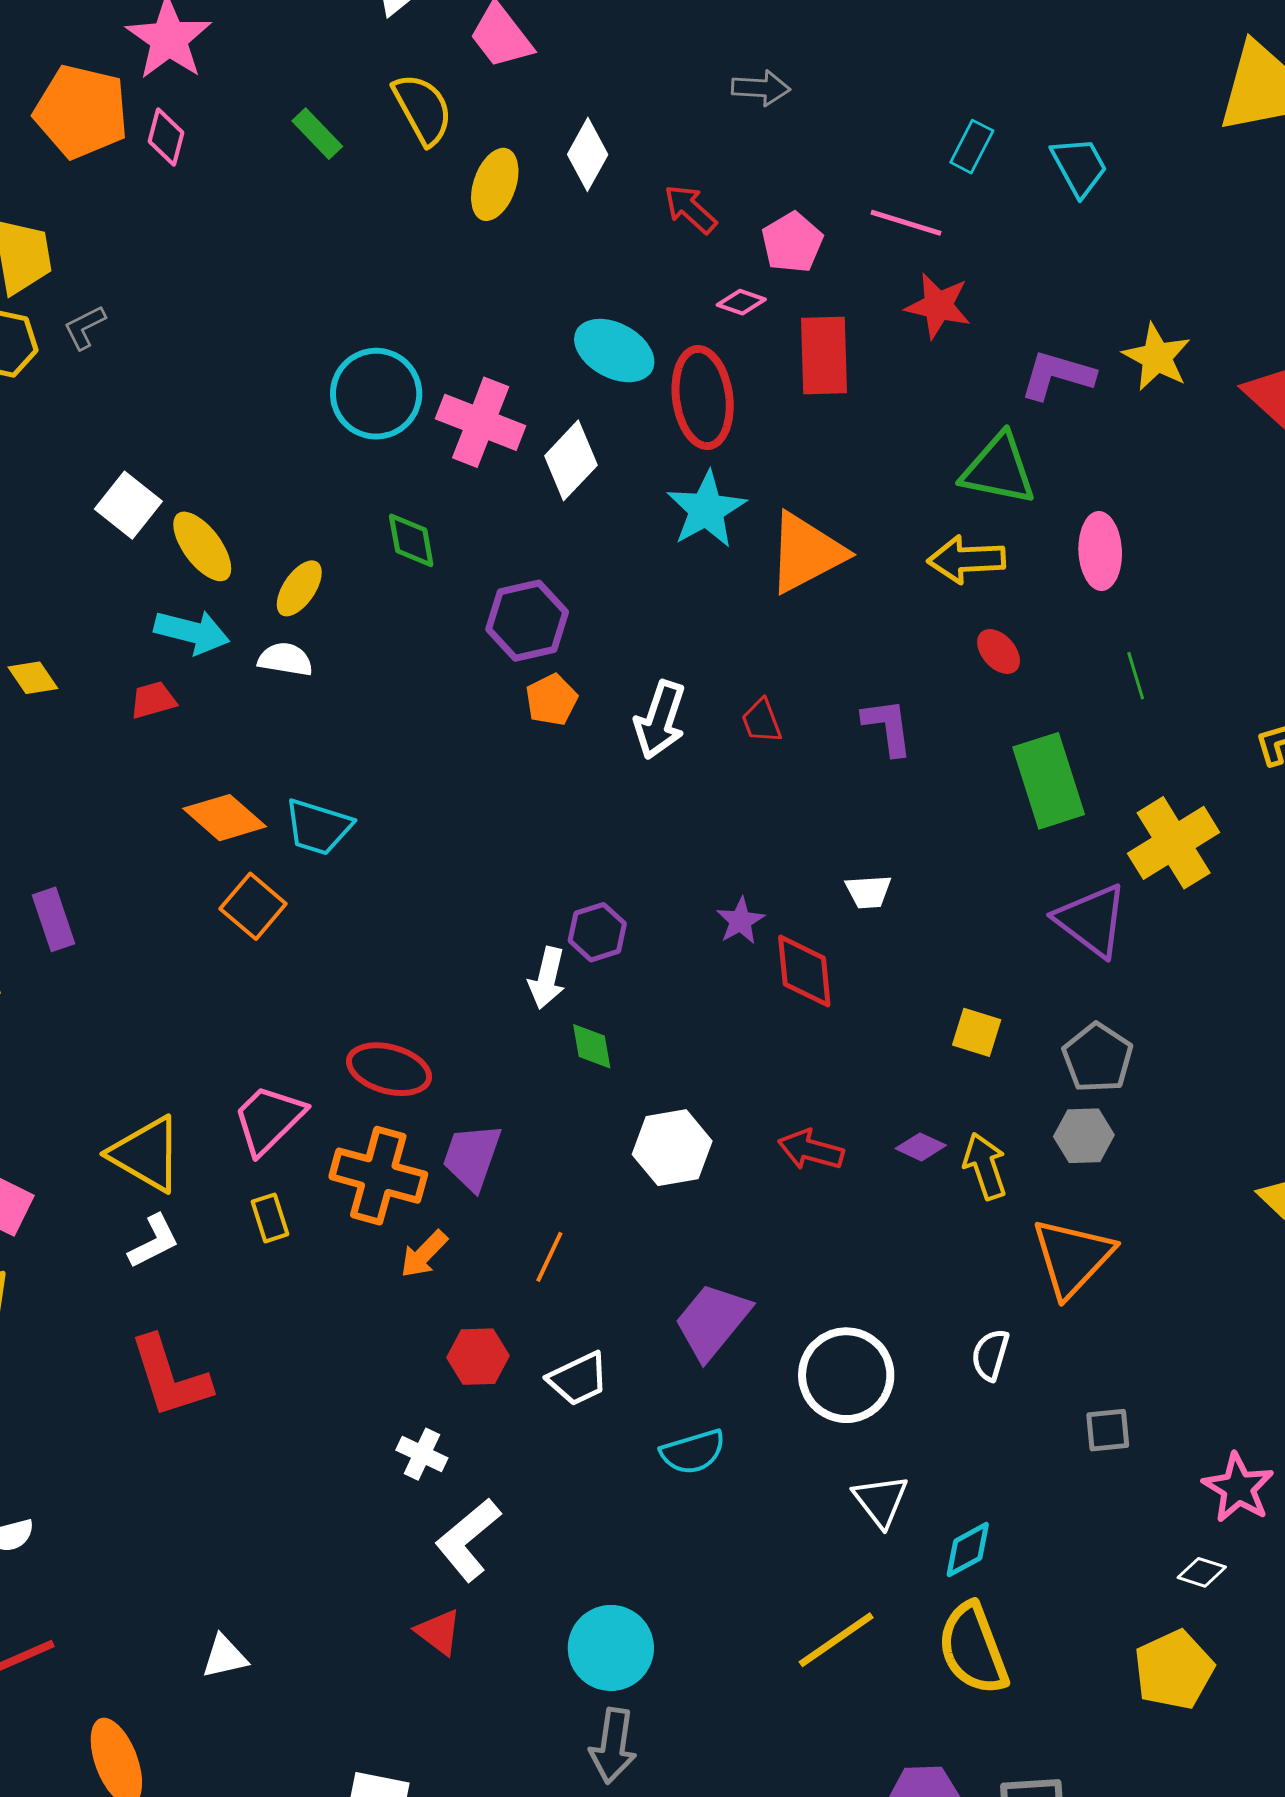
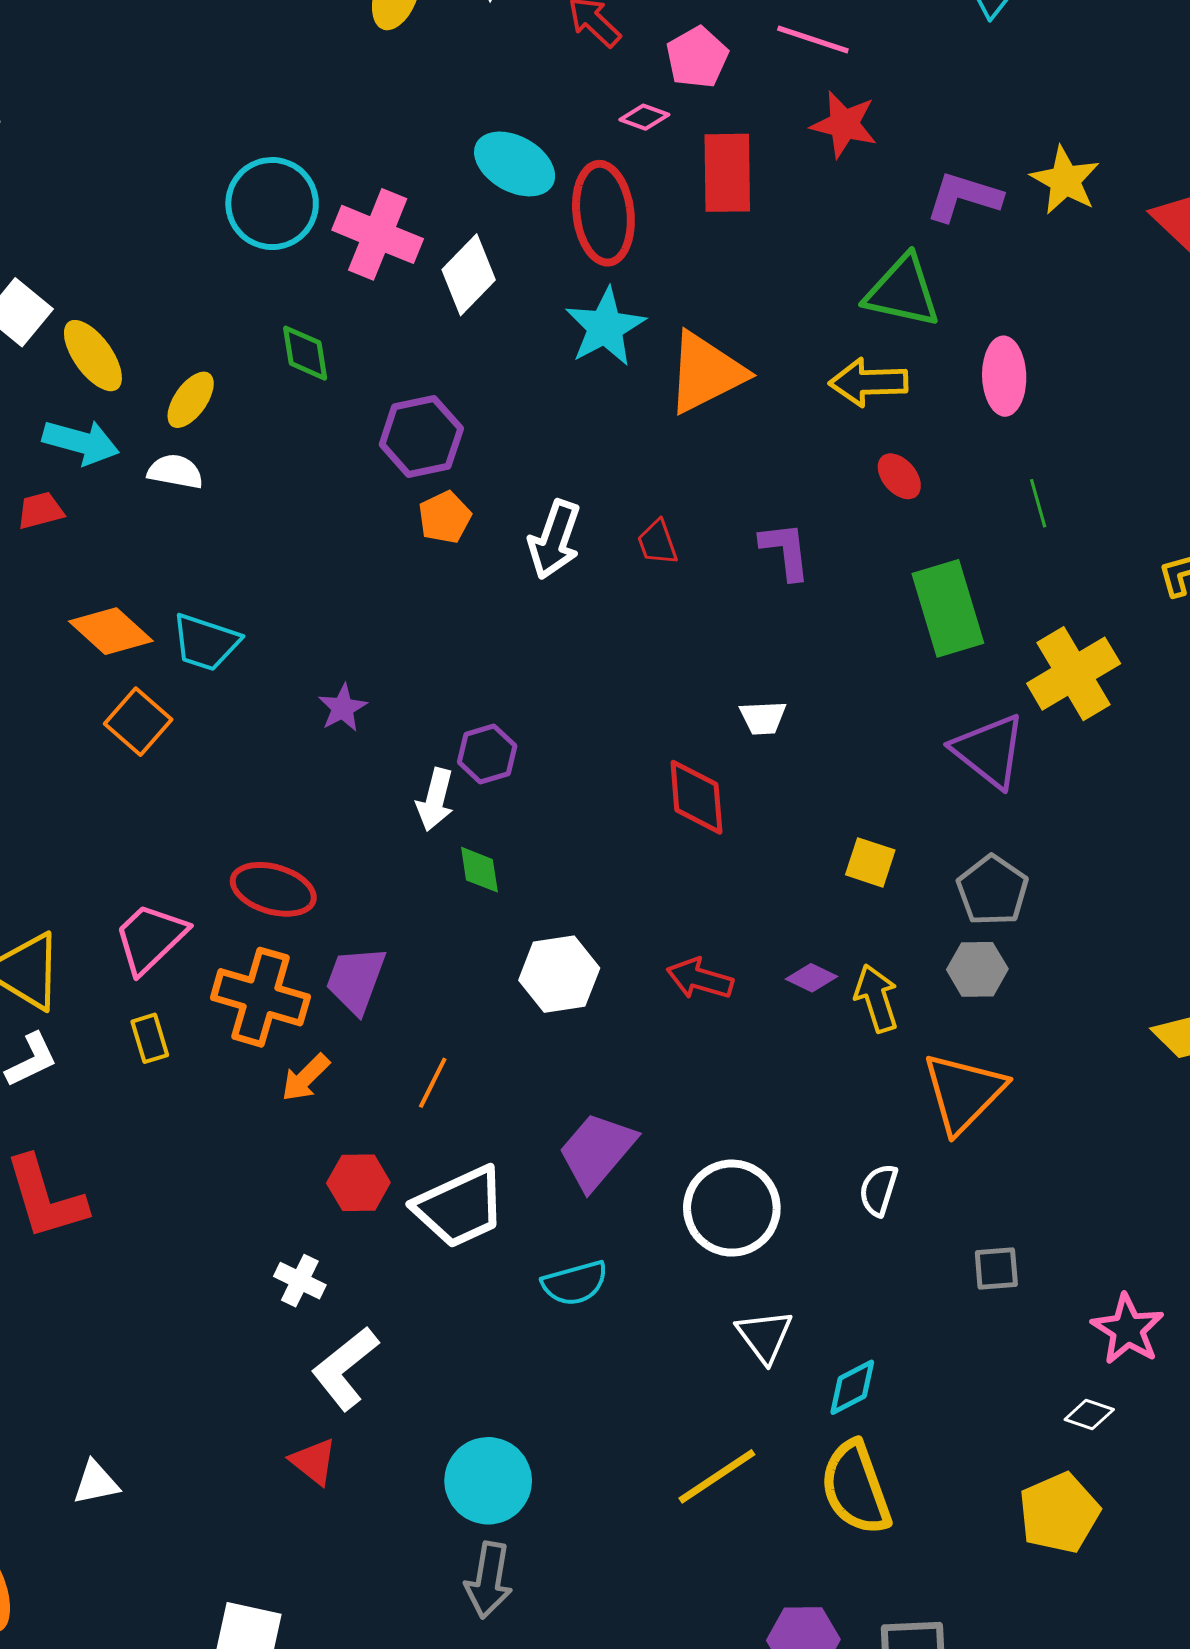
purple star: (740, 921) -> (343, 708), moved
white trapezoid: (578, 1379) -> (460, 1207), size x1.5

